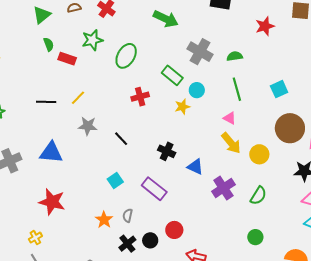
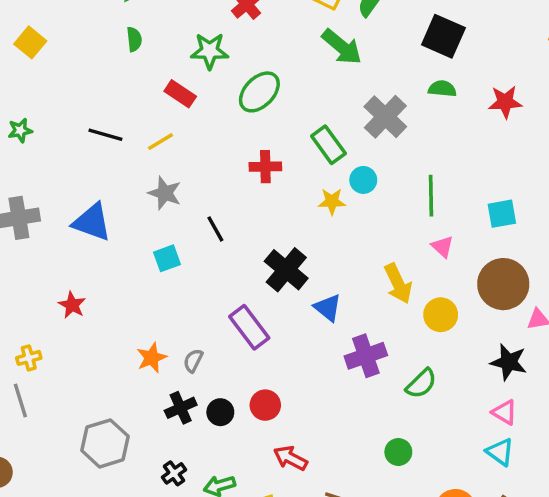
green semicircle: (235, 56) -> (442, 89), moved
red rectangle: (67, 59) -> (180, 94), moved
pink triangle: (230, 118) -> (442, 247), moved
black cross: (167, 151) -> (286, 270), size x1.4
cyan square: (115, 181) -> (167, 258), moved
red star: (52, 202) -> (72, 305), size x0.6

